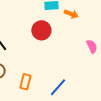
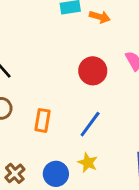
red circle: (41, 30) -> (93, 71), moved

